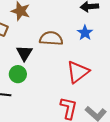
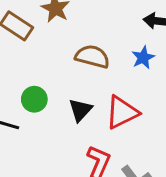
black triangle: (24, 53) -> (80, 110), moved

